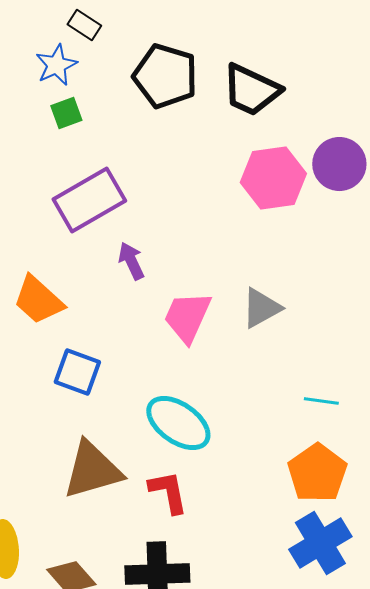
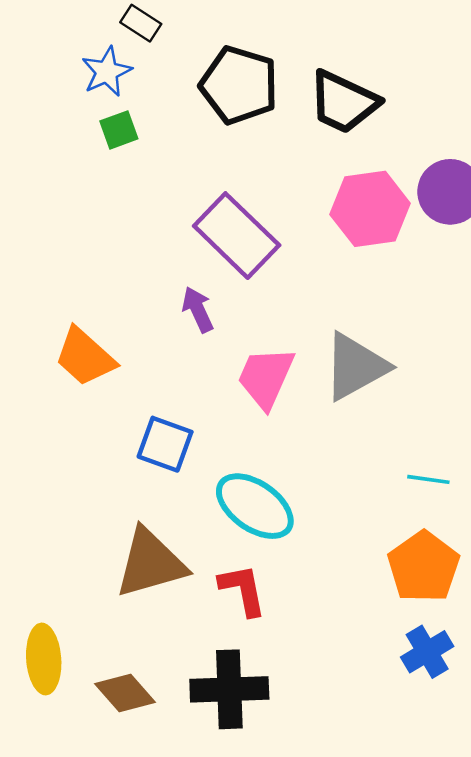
purple rectangle: (89, 200) -> (237, 236), moved, turned 74
gray triangle: (261, 308) -> (356, 367), size x1.4
blue square: (77, 372) -> (165, 444), moved
blue cross: (320, 543) -> (427, 652), size x0.7

